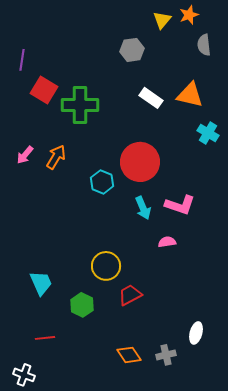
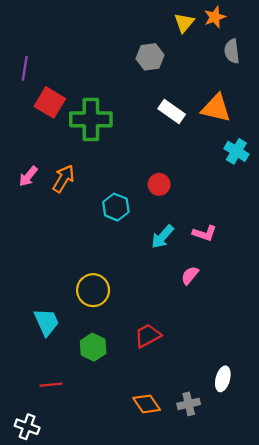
red circle: (140, 162) -> (159, 184), size x0.5
pink L-shape: (180, 205) -> (205, 233), size x0.7
cyan arrow: (143, 208) -> (162, 237), turned 65
pink semicircle: (167, 242) -> (190, 275), turned -42
yellow circle: (106, 266) -> (93, 290), moved

